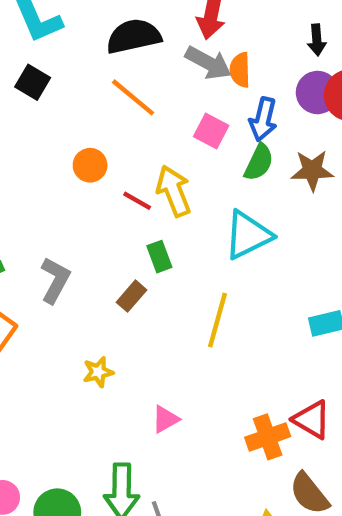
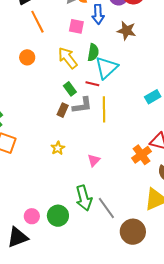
orange line: (133, 97) -> (37, 22), turned 40
green semicircle: (259, 162) -> (93, 52), moved
brown star: (312, 170) -> (126, 31), turned 30
red line: (137, 201) -> (92, 84), moved
gray L-shape: (55, 280) -> (82, 105), moved, turned 70

